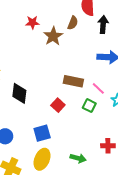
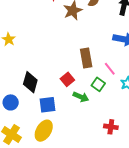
brown rectangle: (73, 81) -> (86, 58), turned 60
black diamond: (19, 93) -> (30, 82), moved
green arrow: (78, 158) -> (81, 97), moved

